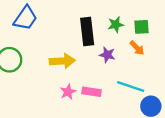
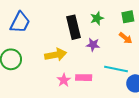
green square: (141, 27) -> (128, 17), moved
orange arrow: (137, 48) -> (126, 38), moved

